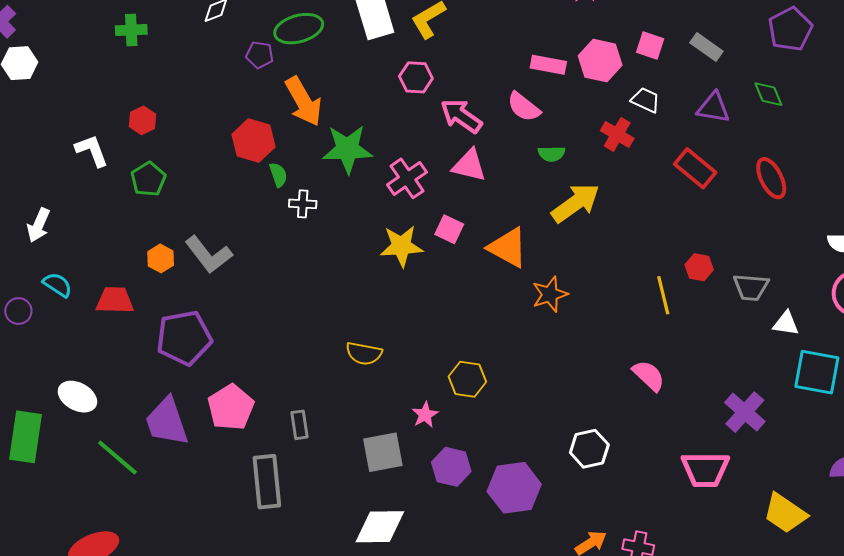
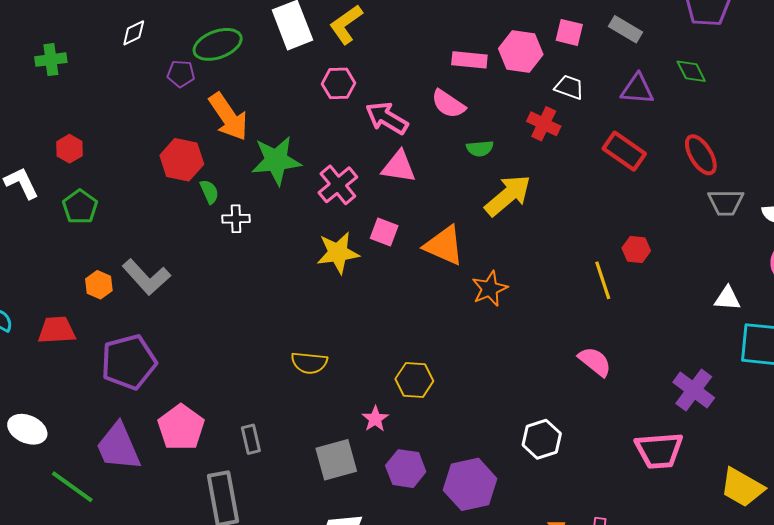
gray trapezoid: (751, 287) -> (726, 202), moved

